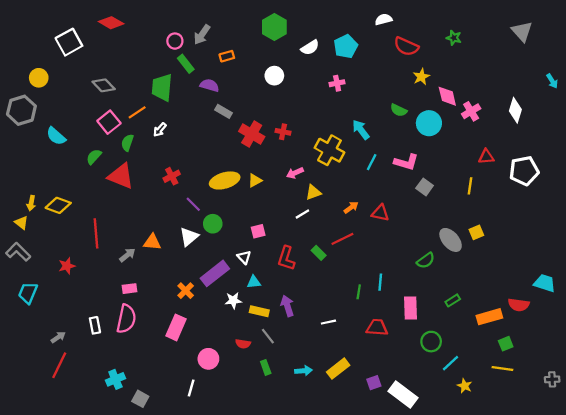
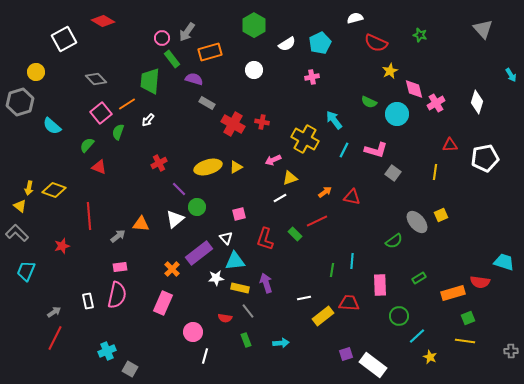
orange rectangle: (227, 56) -> (210, 52), size x1.6
red triangle: (121, 176) -> (99, 167), moved, size x0.6
cyan triangle: (254, 282) -> (235, 261), size x1.5
yellow rectangle: (338, 369) -> (323, 316), moved
white line: (191, 388) -> (205, 356), moved

